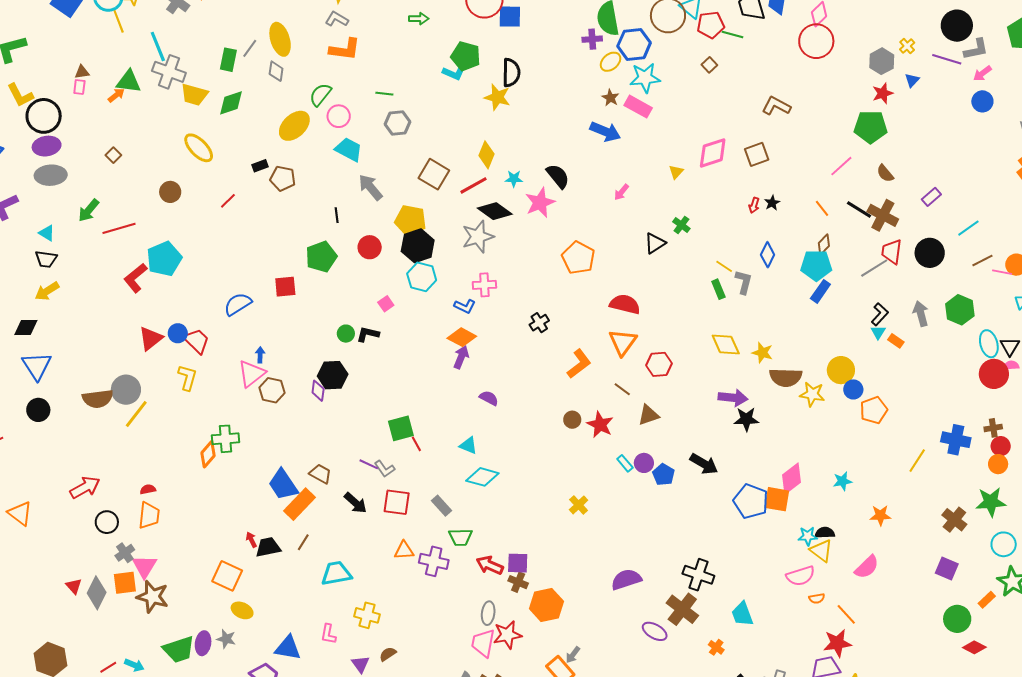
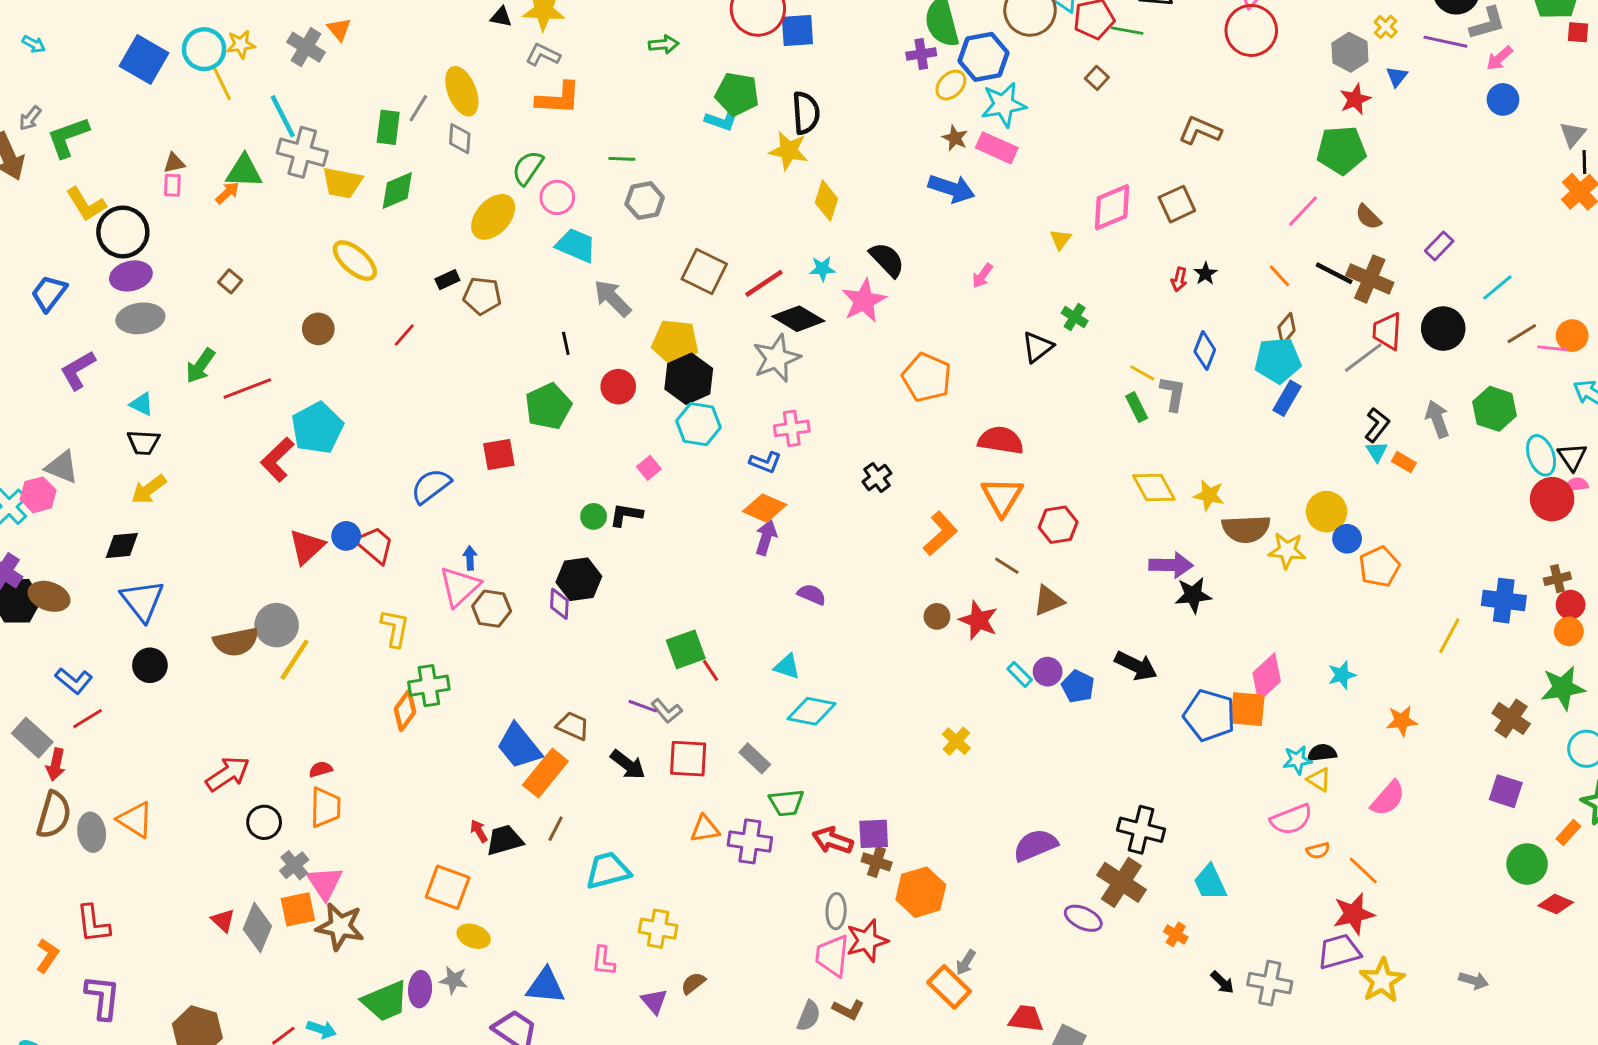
yellow diamond: (487, 155) -> (826, 201), moved
yellow L-shape: (187, 378) -> (395, 628), moved
yellow triangle: (821, 551) -> (1319, 780), size x0.7

